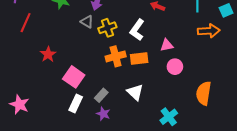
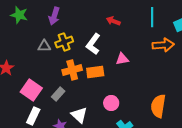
gray triangle: (87, 22) -> (44, 46), moved, turned -32
pink circle: (175, 67) -> (111, 103), moved
white triangle: (135, 92) -> (79, 115), moved
gray rectangle: (101, 95) -> (58, 94), moved

